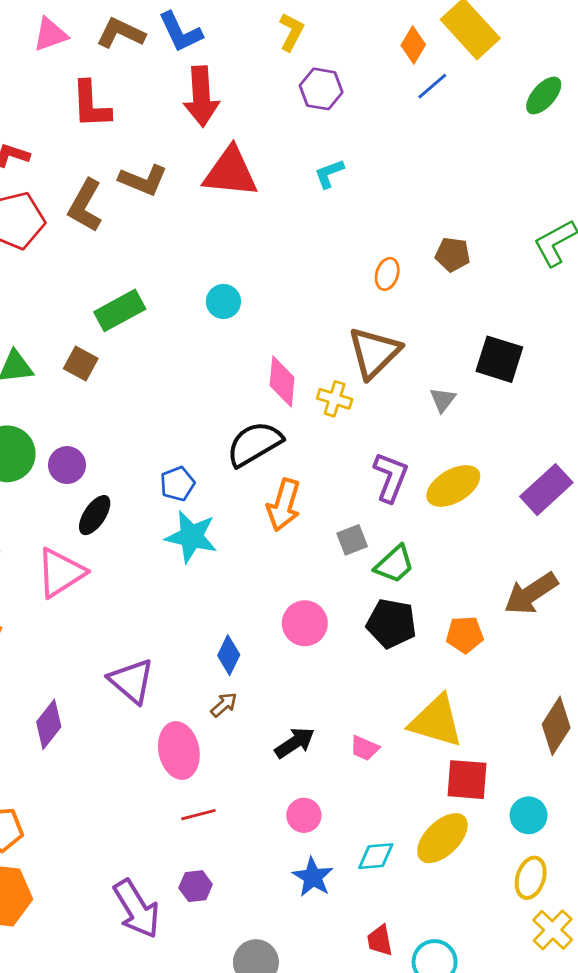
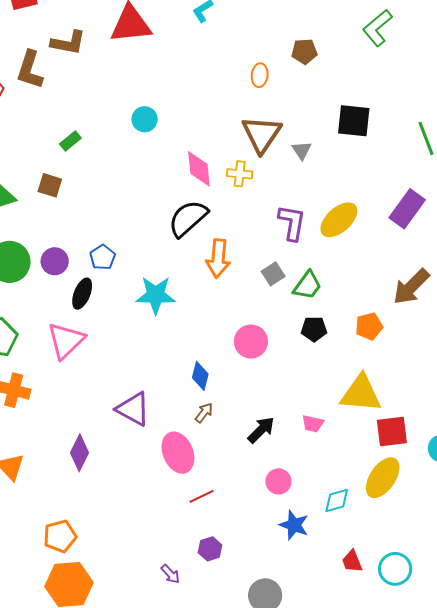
green rectangle: (120, 310) -> (70, 141), size x0.6
gray triangle: (443, 400) -> (302, 150), moved
blue pentagon: (177, 484) -> (102, 257), moved
black pentagon: (391, 623) -> (314, 329), size x0.7
purple arrow: (137, 909) -> (170, 574), size x0.5

